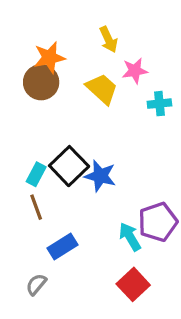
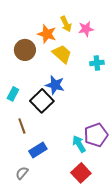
orange star: (49, 58) -> (47, 34), moved, turned 30
pink star: (135, 71) -> (86, 29), moved
cyan rectangle: (36, 174) -> (13, 94), moved
blue star: (100, 176) -> (55, 85), moved

